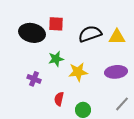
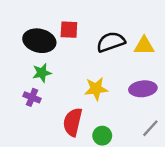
green star: (56, 59) -> (42, 73), moved
purple cross: (34, 79) -> (32, 97), moved
red semicircle: (59, 99) -> (73, 122), size x1.6

